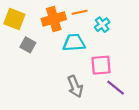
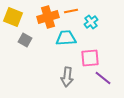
gray arrow: (75, 86) -> (67, 77), turned 30

